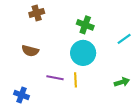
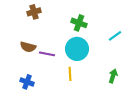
purple line: (55, 78) -> (47, 54), moved
green arrow: (122, 82) -> (113, 76), turned -56
blue cross: (22, 95) -> (27, 82), moved

